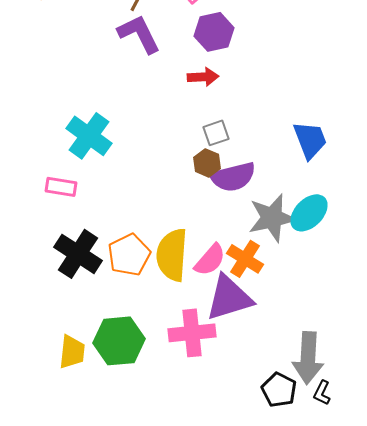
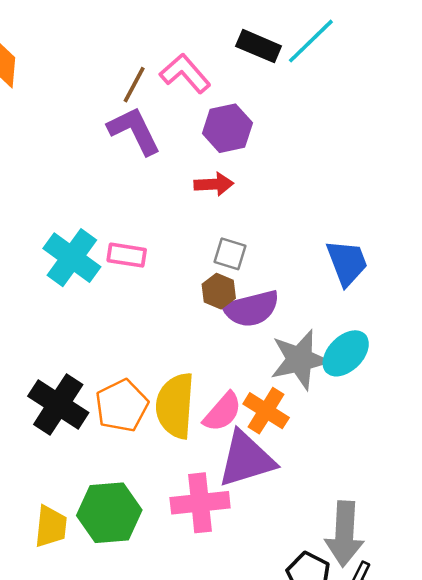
gray square: (216, 133) -> (230, 254), turned 36
pink rectangle: (61, 187) -> (127, 255), moved

